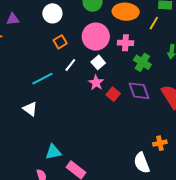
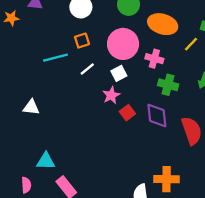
green cross: (142, 62) -> (168, 85), turned -30
cyan line: (42, 79) -> (55, 58), moved
white triangle: (30, 109) -> (31, 107), turned -42
orange cross: (160, 143) -> (166, 179), size x1.5

